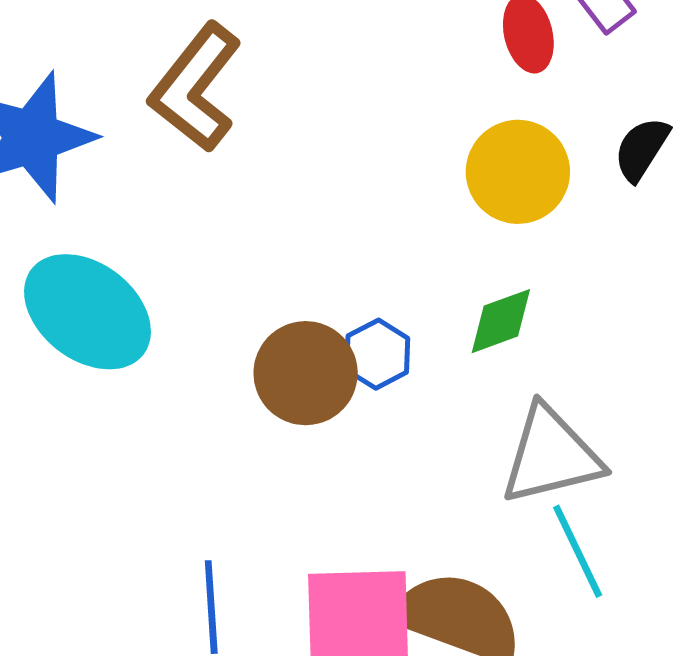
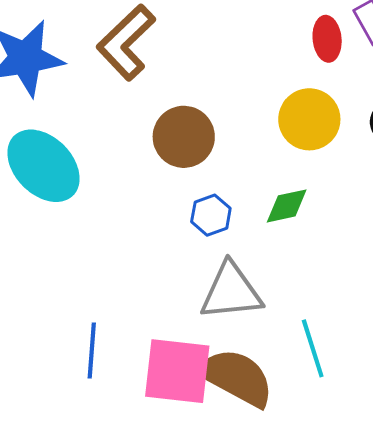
brown circle: (306, 373) -> (184, 137), moved
gray triangle: (551, 455) -> (231, 292), moved

